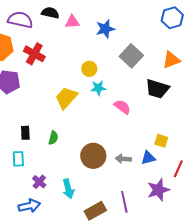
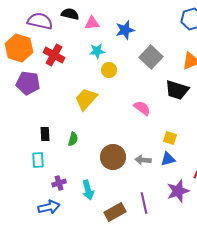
cyan star: (98, 88) -> (97, 51), moved
yellow square: (161, 141) -> (170, 138), moved
purple cross: (39, 182) -> (59, 183), turned 32

